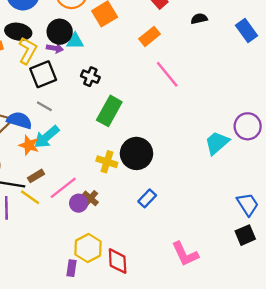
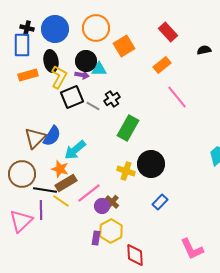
black ellipse: (18, 32) -> (51, 61), turned 70
black cross: (90, 77) -> (112, 99), turned 35
gray line: (44, 106) -> (93, 106), moved
blue semicircle: (19, 120) -> (52, 136), turned 105
orange star: (29, 145) -> (60, 169), moved
brown rectangle: (36, 176) -> (66, 183), size x1.5
yellow hexagon: (88, 248) -> (111, 231), moved
purple rectangle: (71, 268) -> (96, 238), moved

